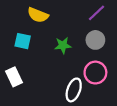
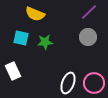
green star: (63, 45) -> (45, 42), moved
pink circle: (95, 73) -> (94, 83), moved

